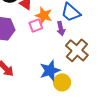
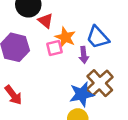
blue star: (50, 70) -> (82, 94), moved

